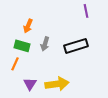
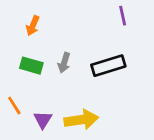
orange arrow: (28, 26) -> (33, 26), moved
orange line: (15, 64) -> (14, 106), moved, turned -56

